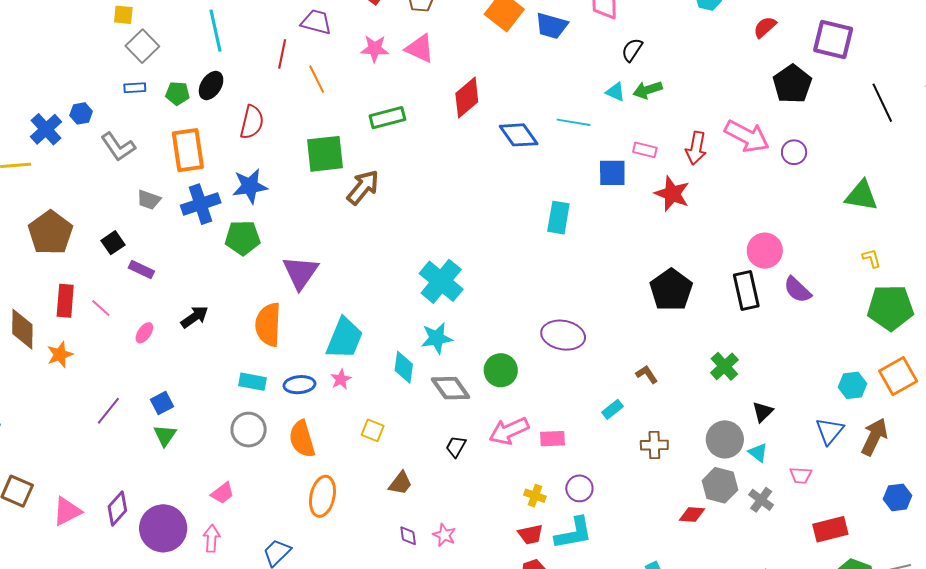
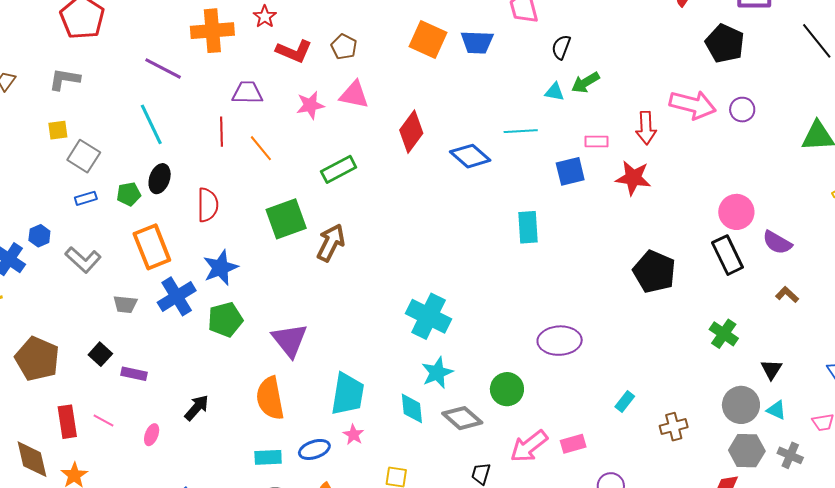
brown L-shape: (647, 374) -> (787, 295), moved

